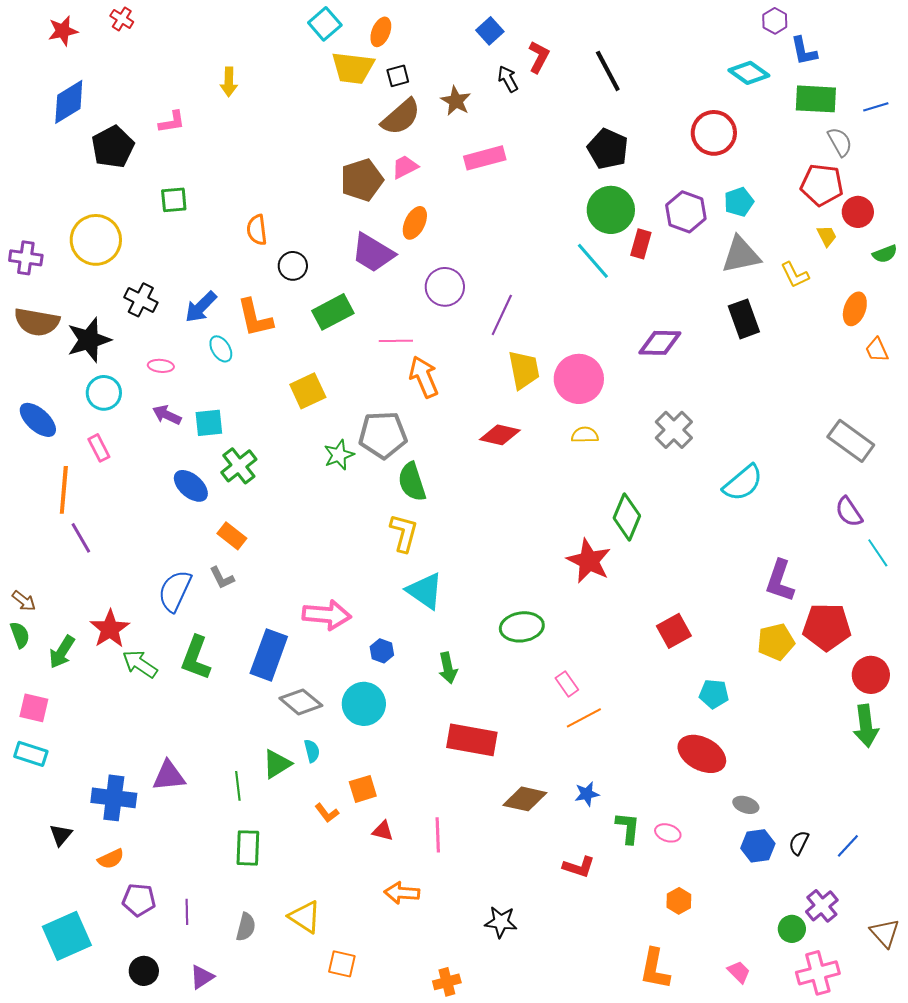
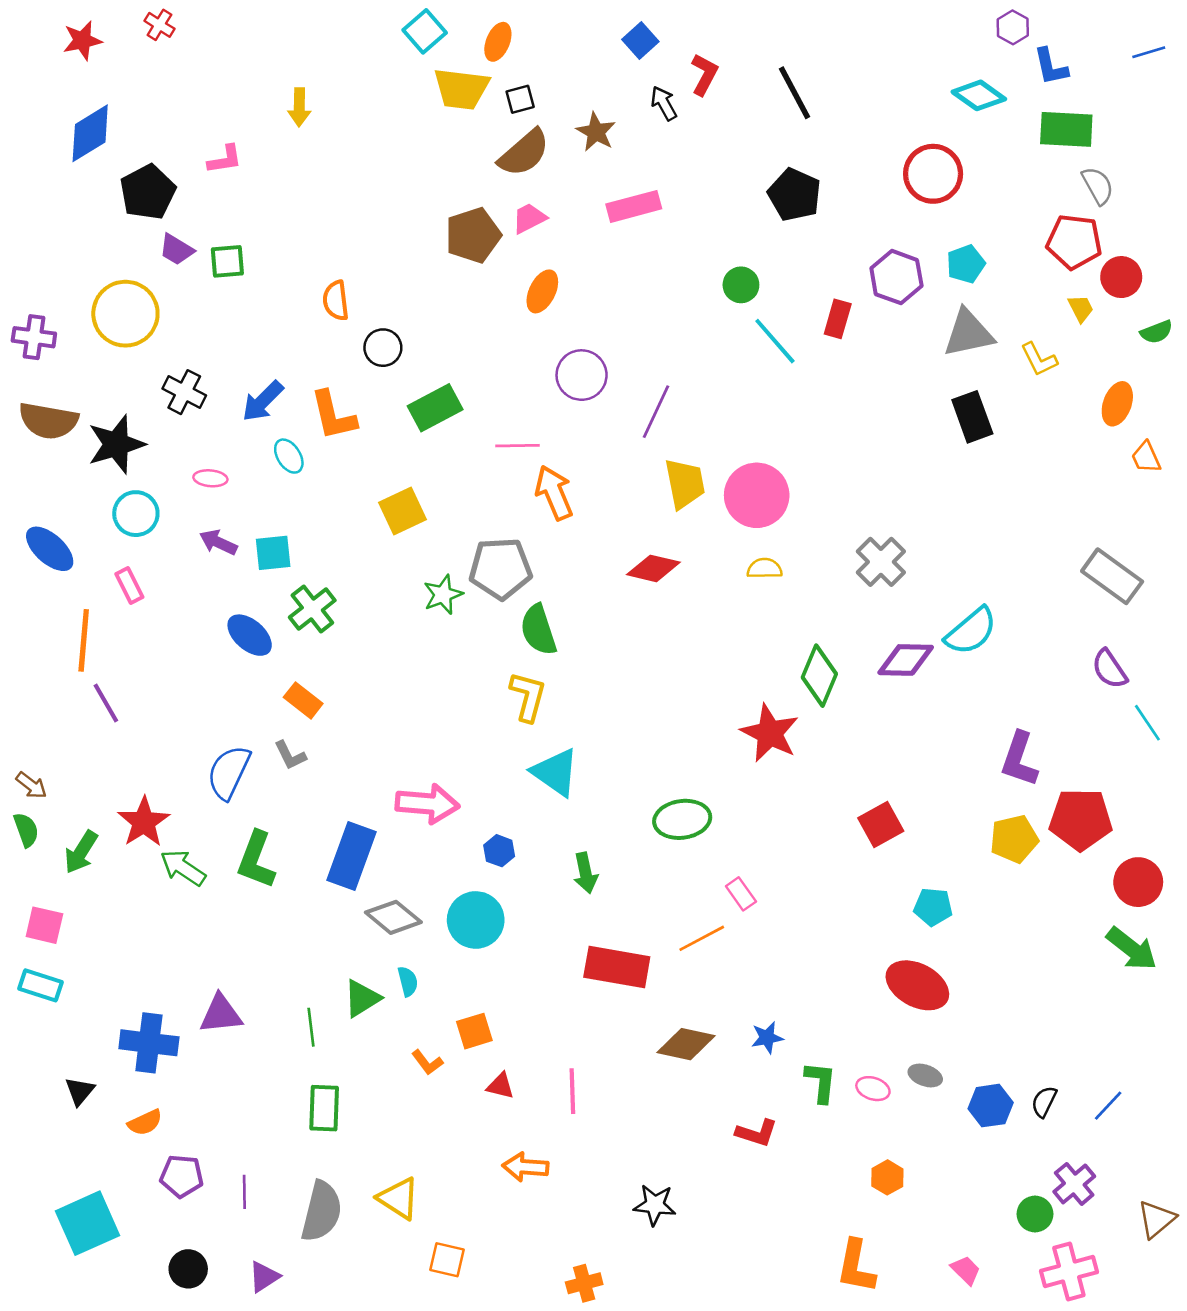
blue line: (876, 107) -> (1149, 52), moved
green circle: (611, 210) -> (741, 285), moved, size x0.6
purple trapezoid: (373, 253) -> (176, 250), moved, size x0.6
purple diamond: (660, 343) -> (906, 660), moved
orange line: (584, 718) -> (702, 938), moved
green arrow: (866, 726) -> (1132, 949), turned -45
gray ellipse: (746, 805) -> (925, 1075), moved
gray semicircle: (246, 927) -> (321, 1211), size x1.6
brown triangle: (885, 933) -> (1157, 1219), turned 32

